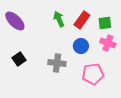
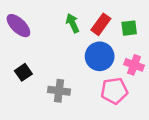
pink cross: (108, 43) -> (134, 65), moved
blue circle: (81, 46) -> (100, 56), size x1.5
gray cross: (57, 63) -> (59, 91), moved

